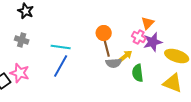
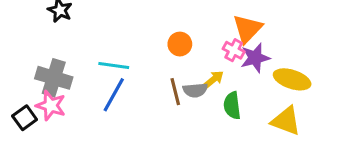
orange triangle: (148, 23) -> (247, 29), size x1.5
gray cross: (22, 40) -> (54, 78), moved, size x1.6
brown line: (107, 48) -> (175, 92), moved

